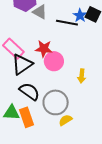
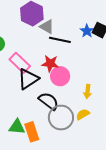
black line: (67, 23) -> (60, 40), moved
black semicircle: (29, 92) -> (49, 101), moved
yellow semicircle: (65, 120) -> (83, 114), moved

